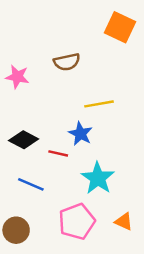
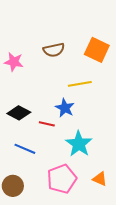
orange square: (120, 27) -> (97, 50), moved

